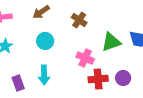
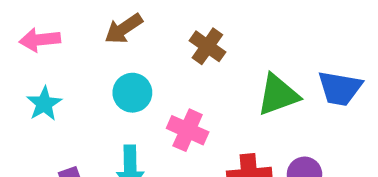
pink cross: (85, 58) -> (188, 130), moved

